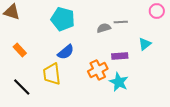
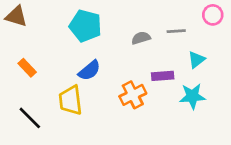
gray line: (121, 22) -> (176, 31), moved
cyan star: (119, 82) -> (192, 96), moved, turned -30

